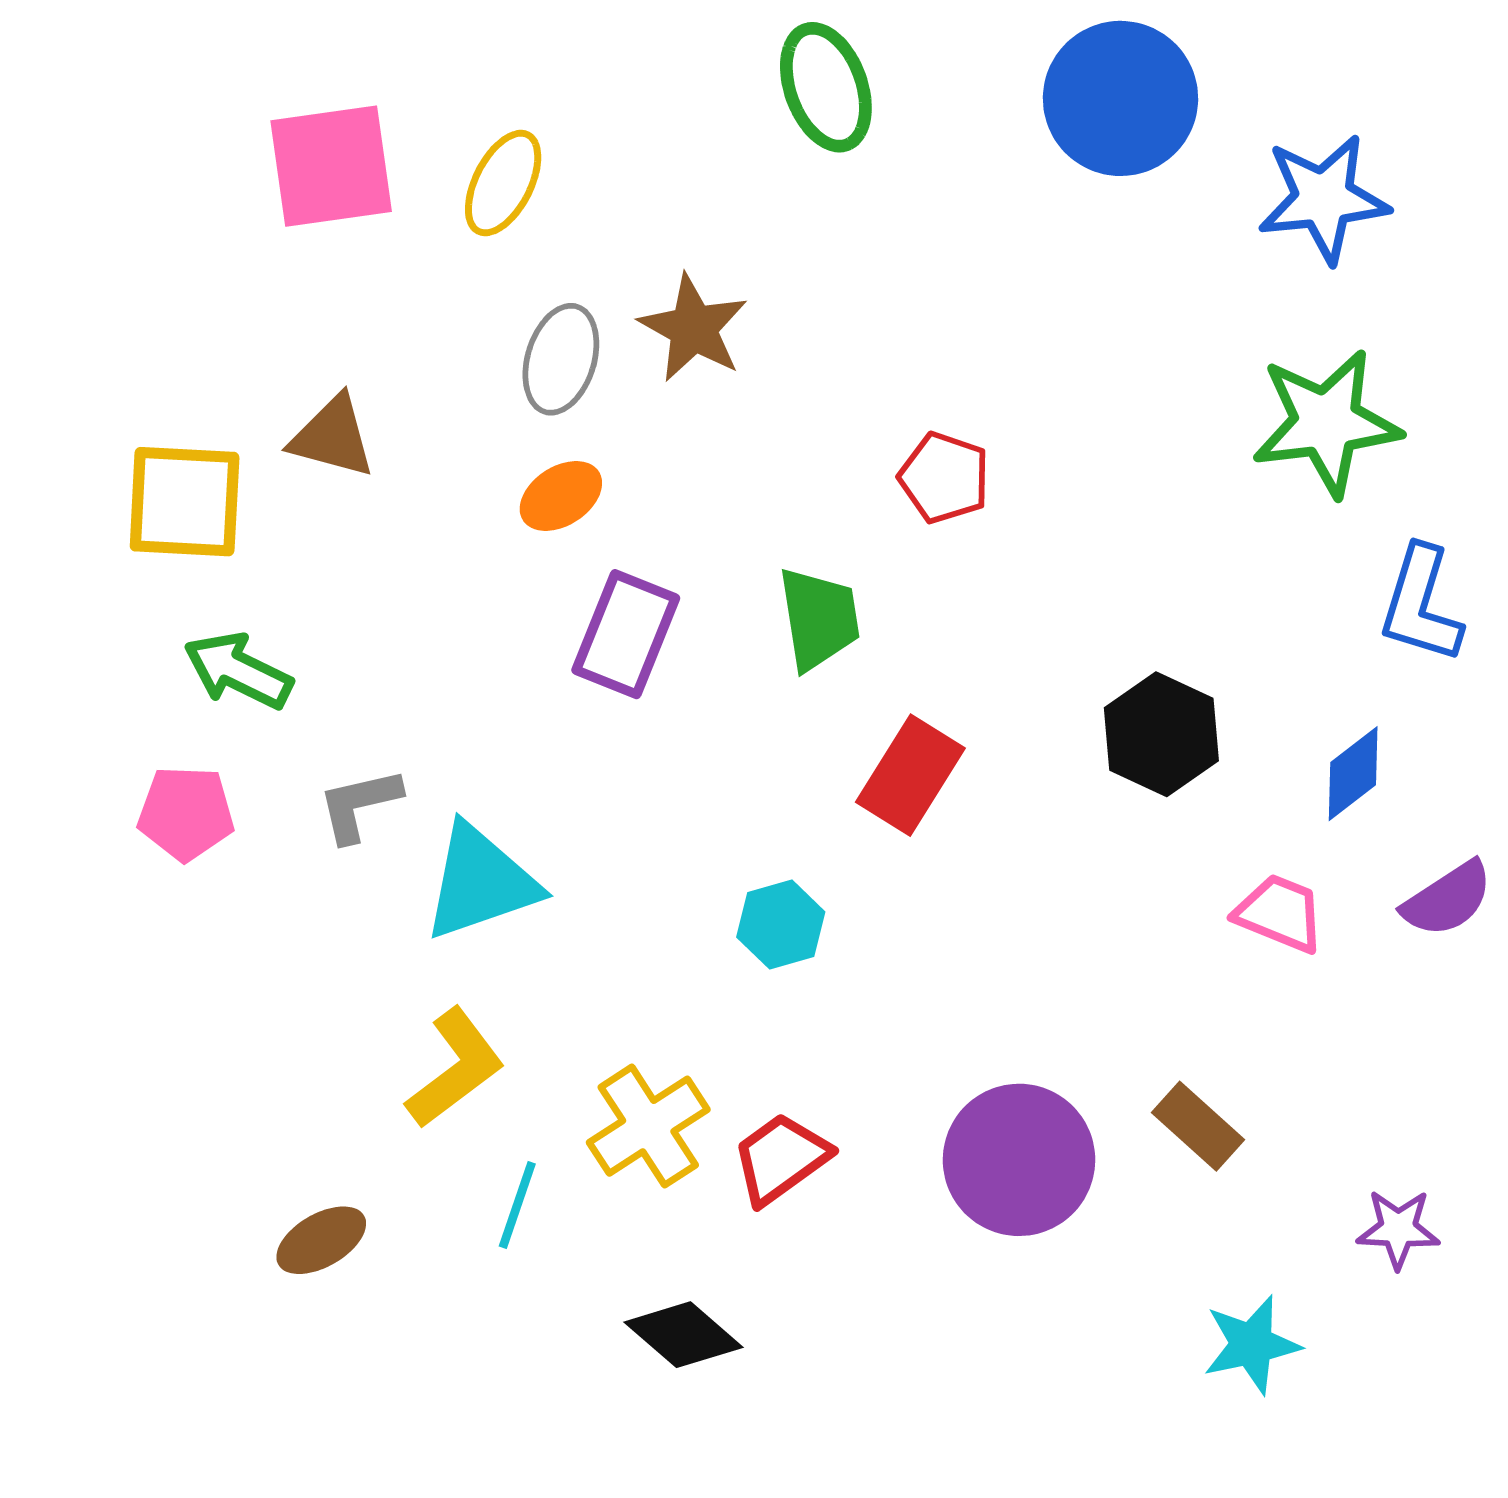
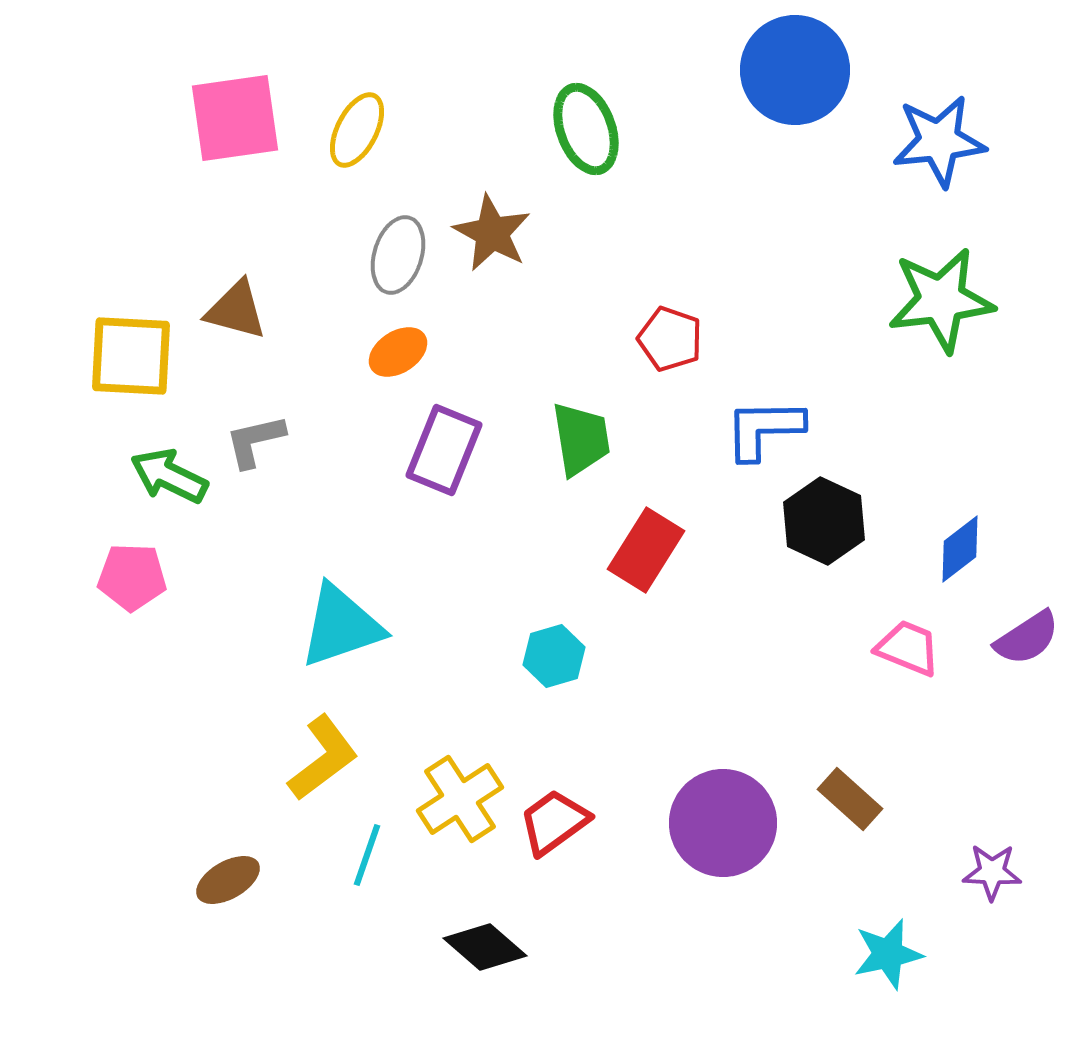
green ellipse: (826, 87) -> (586, 129), moved
blue L-shape: (1421, 605) -> (764, 429), moved, turned 72
gray L-shape: (359, 805) -> (255, 441), moved

